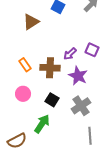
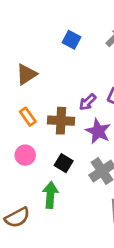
brown triangle: (31, 22) -> (27, 74), moved
green arrow: (42, 124) -> (50, 195), turned -30

